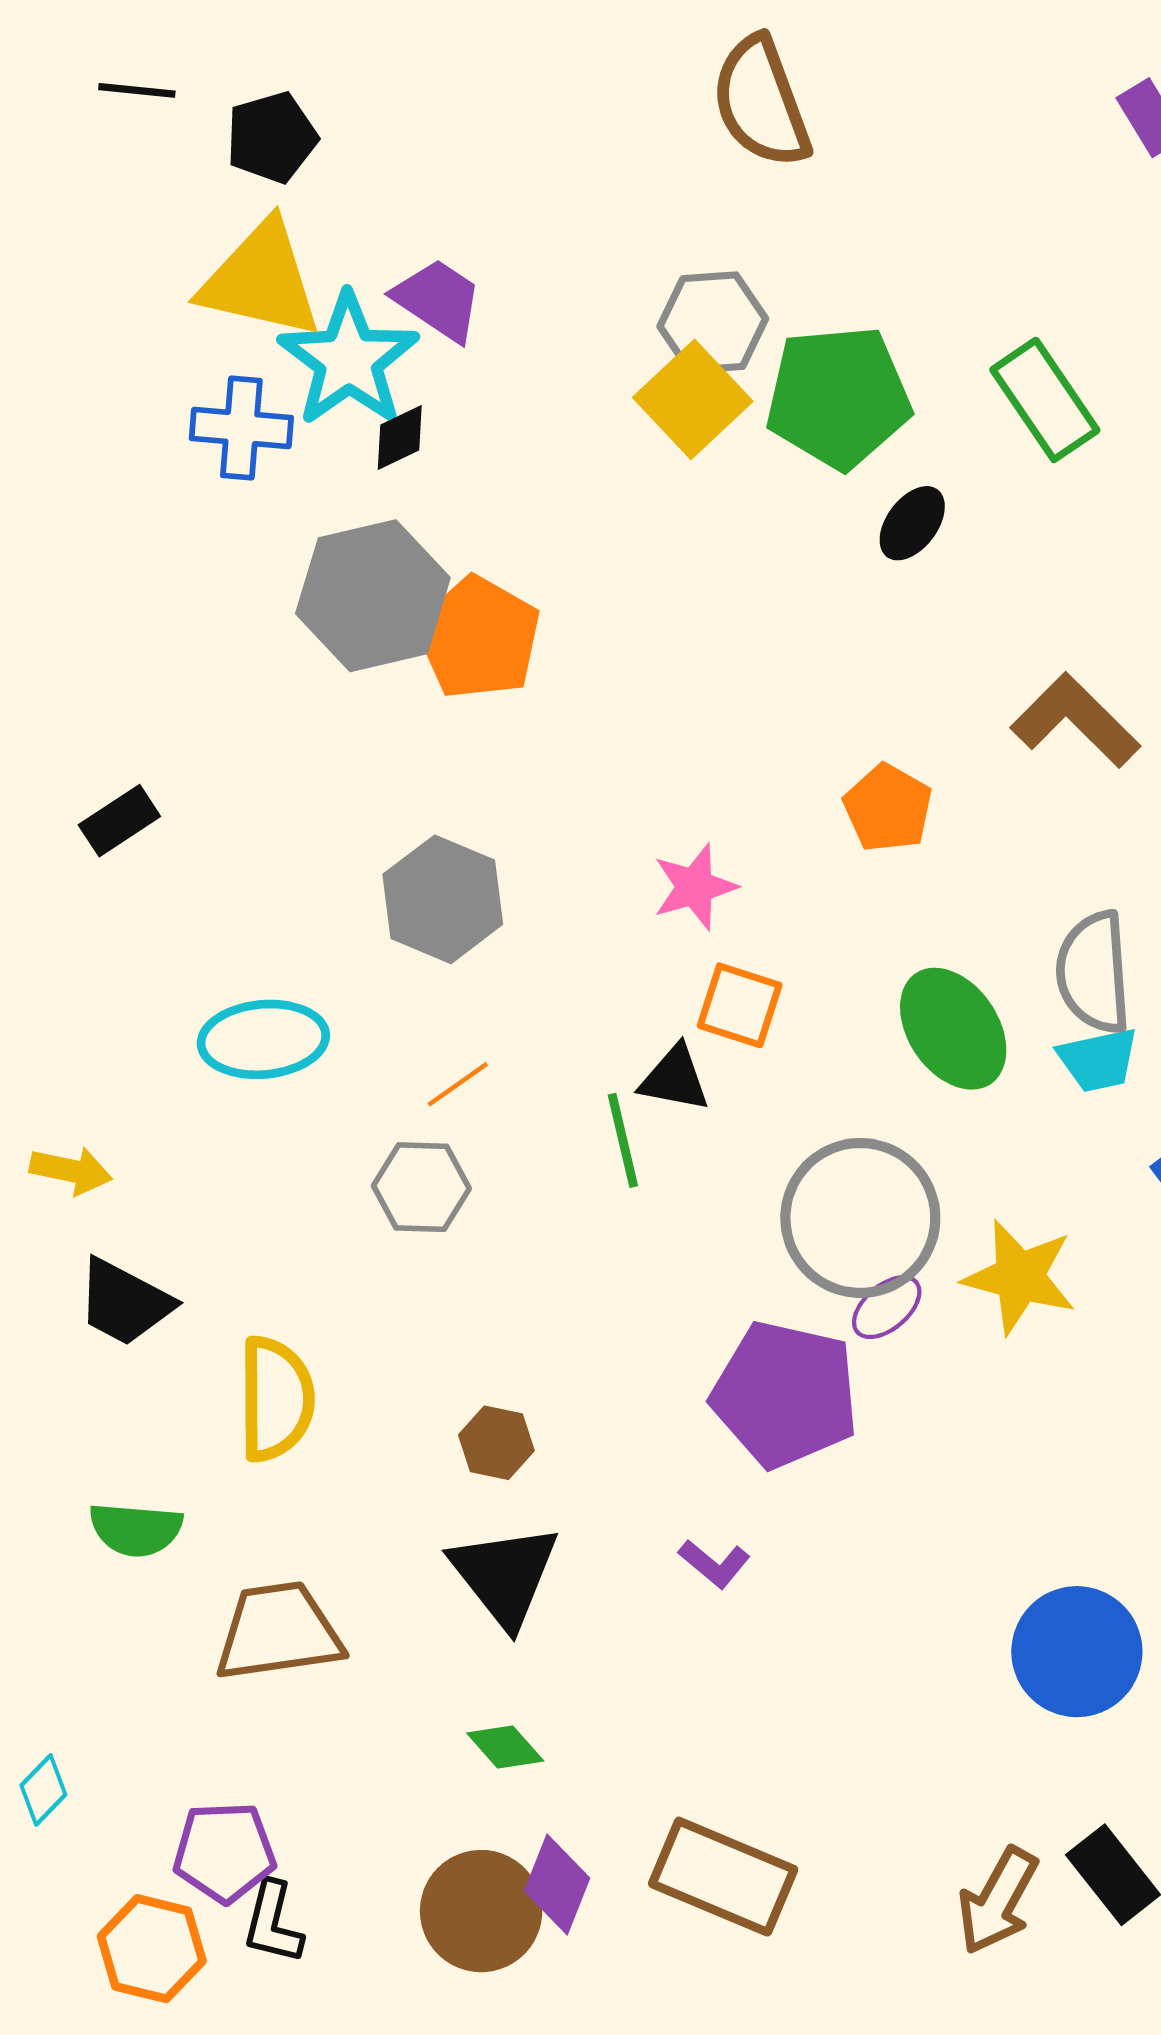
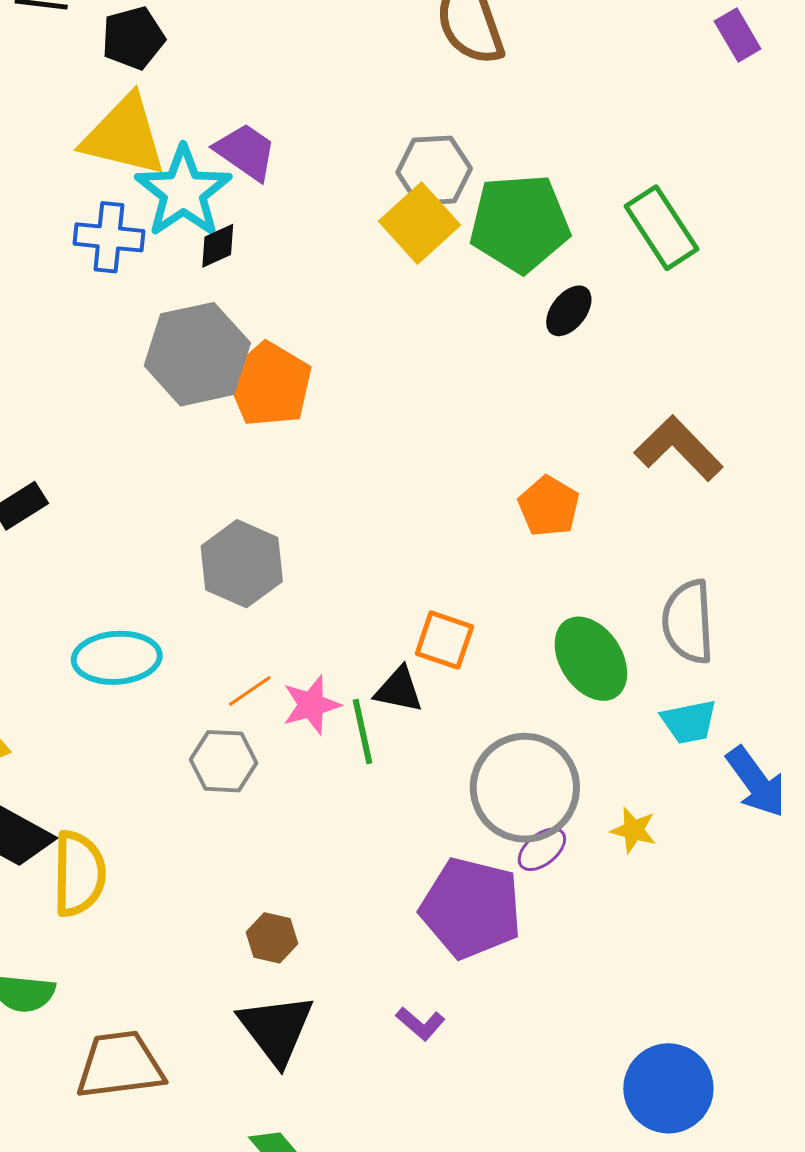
pink star: (695, 887) -> (311, 705), moved
cyan trapezoid: (1098, 1060) -> (689, 722), moved
yellow star: (1020, 1277) -> (634, 830), size x0.6
yellow semicircle: (276, 1399) -> (79, 874), moved

